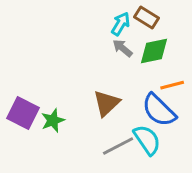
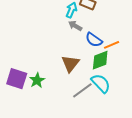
green diamond: (154, 51) -> (100, 60), moved
blue semicircle: (159, 110) -> (94, 40), moved, size x0.7

